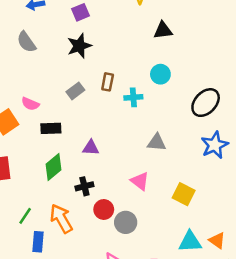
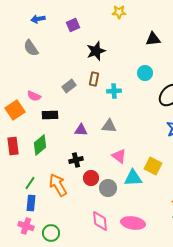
black triangle: (163, 30) -> (153, 39), moved
black star: (79, 46) -> (96, 51), moved
cyan circle: (160, 74) -> (145, 73), moved
gray triangle: (157, 142) -> (109, 126), moved
green diamond: (53, 167) -> (40, 145), moved
blue rectangle: (38, 242) -> (31, 203), moved
cyan triangle: (190, 242) -> (133, 178), moved

